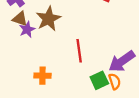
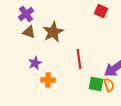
purple star: (27, 29) -> (35, 63), moved
green square: (99, 80) -> (96, 84), turned 35

